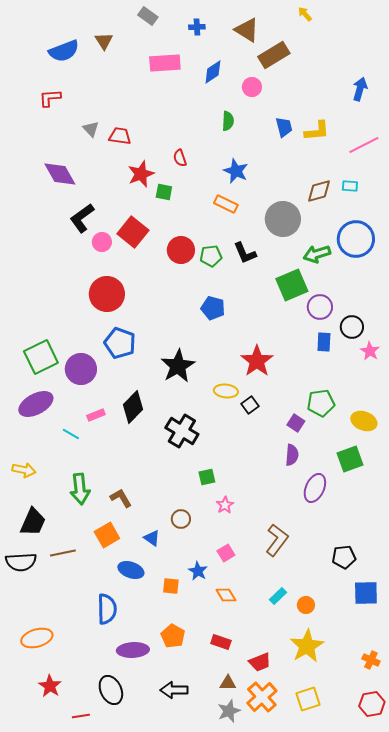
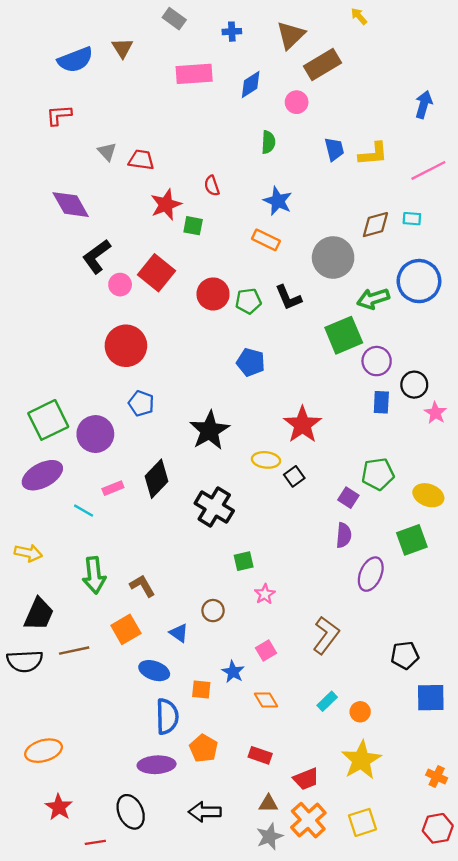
brown triangle: (247, 30) -> (291, 35), turned 44
blue pentagon: (120, 343) -> (141, 403), size x0.7
blue semicircle: (107, 609) -> (167, 716), moved

